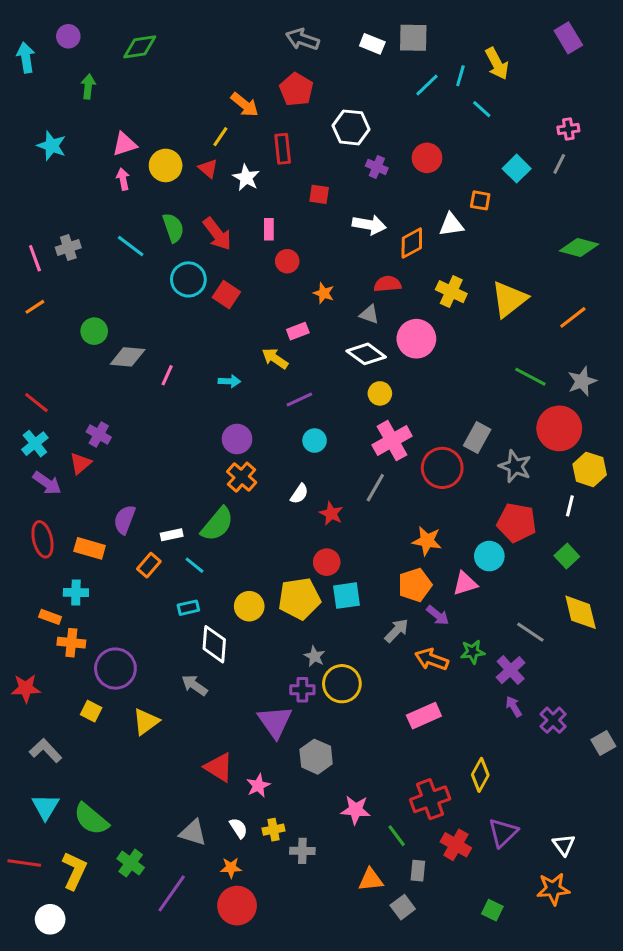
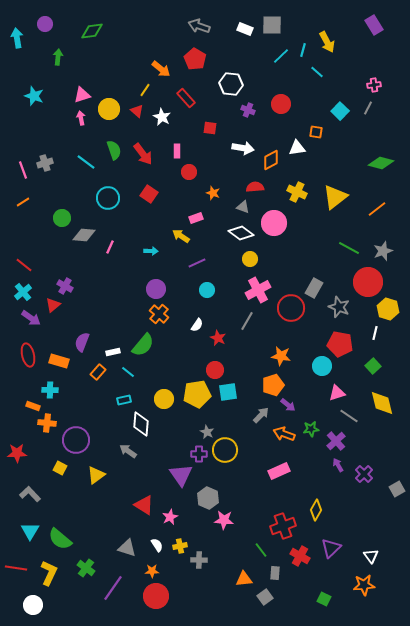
red rectangle: (283, 149) -> (186, 98), turned -36
cyan circle: (188, 279) -> (108, 198), moved
pink triangle: (465, 583) -> (337, 393), moved
pink star: (356, 810) -> (224, 520), moved

